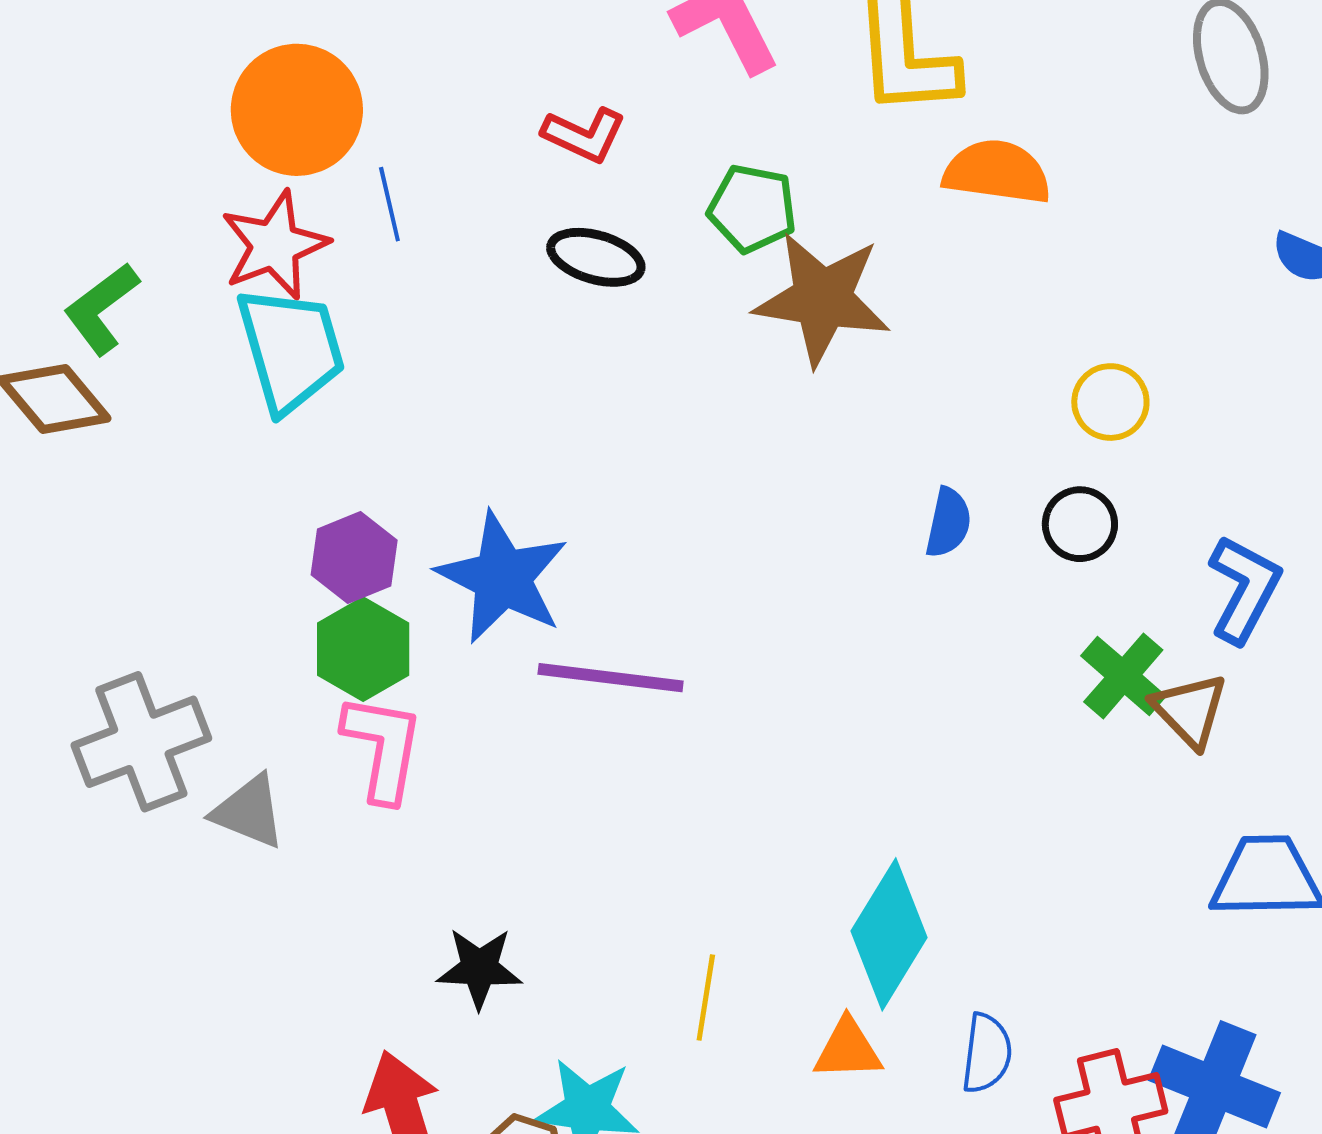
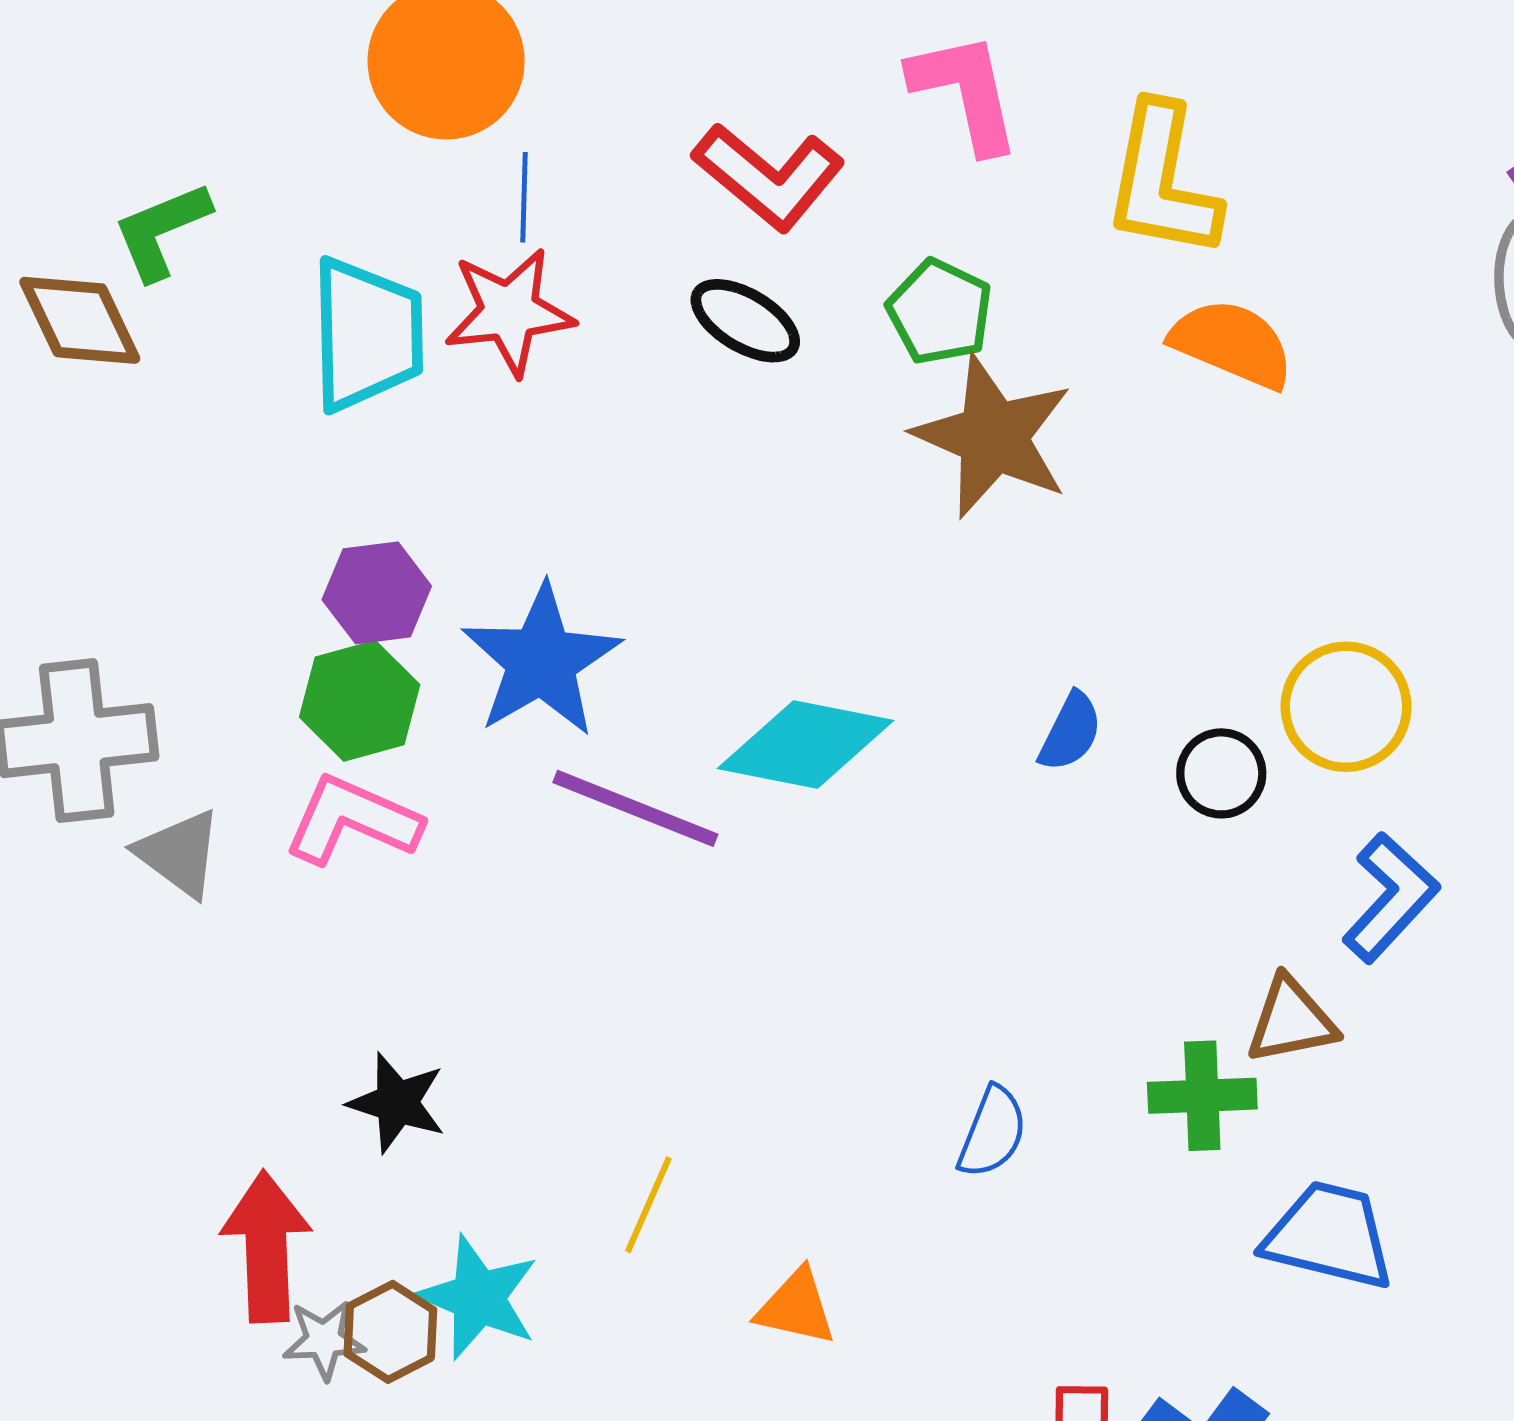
red L-shape: (584, 135) -> (769, 176), size x1.5
red star: (275, 245) -> (509, 312), moved
yellow circle: (1110, 402) -> (1346, 707), moved, size x1.4
green cross: (1123, 676) -> (1202, 1096), moved, turned 32
brown triangle: (1190, 710) -> (1291, 1020), turned 48
pink L-shape: (383, 748) -> (352, 820), turned -91
cyan diamond: (889, 934) -> (805, 745), moved, turned 55
blue semicircle: (987, 1053) -> (992, 1132), moved

